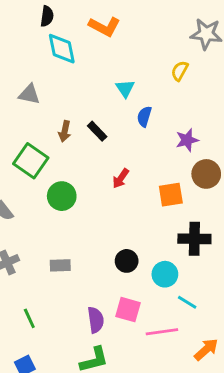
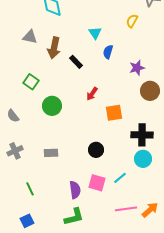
brown arrow: (65, 131) -> (54, 48), moved, size x1.5
green square: (31, 161) -> (31, 82), size x0.7
orange square: (171, 195) -> (114, 113), moved
cyan circle: (165, 274) -> (143, 159), moved
cyan line: (187, 302) -> (120, 178), moved, turned -72
pink line: (162, 332) -> (126, 209), moved

